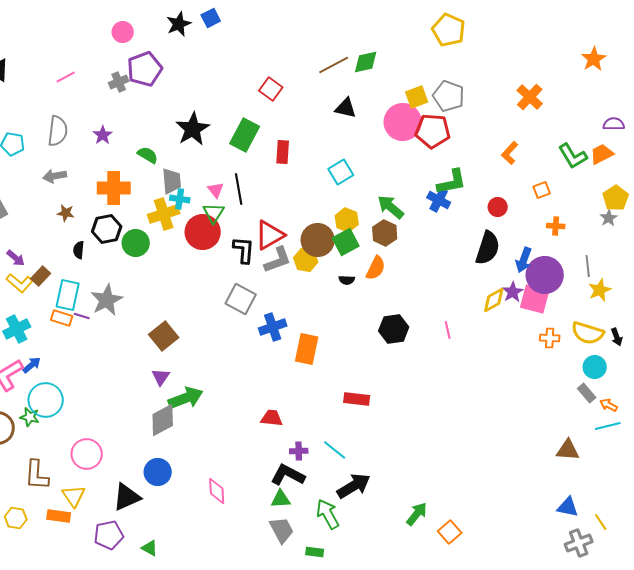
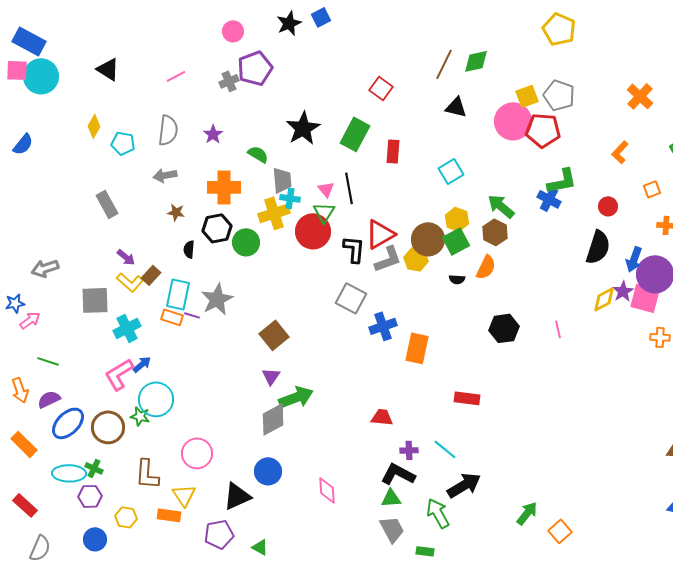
brown line: (334, 65) -> (444, 64), turned -36

